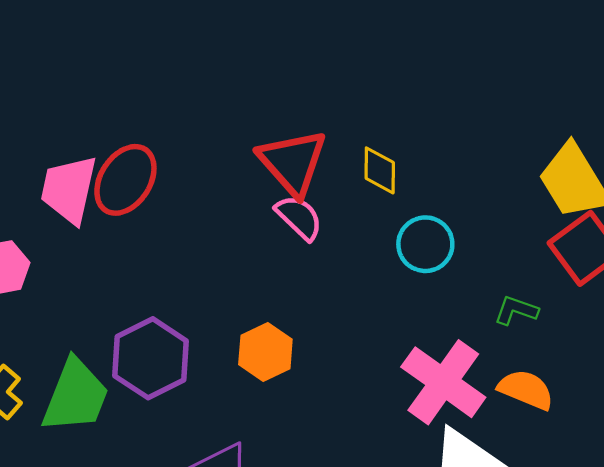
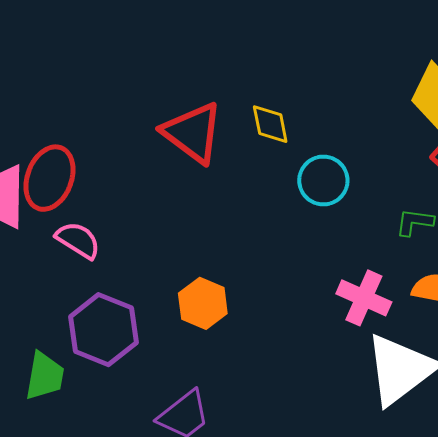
pink semicircle: (299, 217) -> (78, 240), moved
pink cross: (443, 382) -> (364, 298), size x0.7
green trapezoid: (76, 396) -> (45, 376), size x0.7

